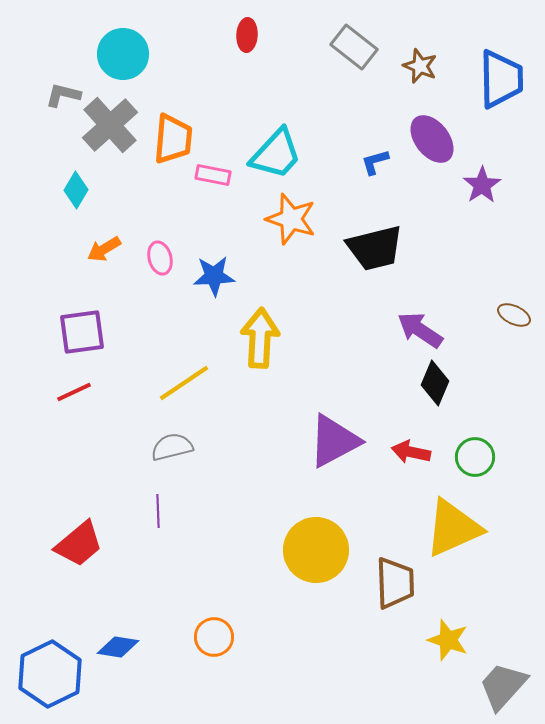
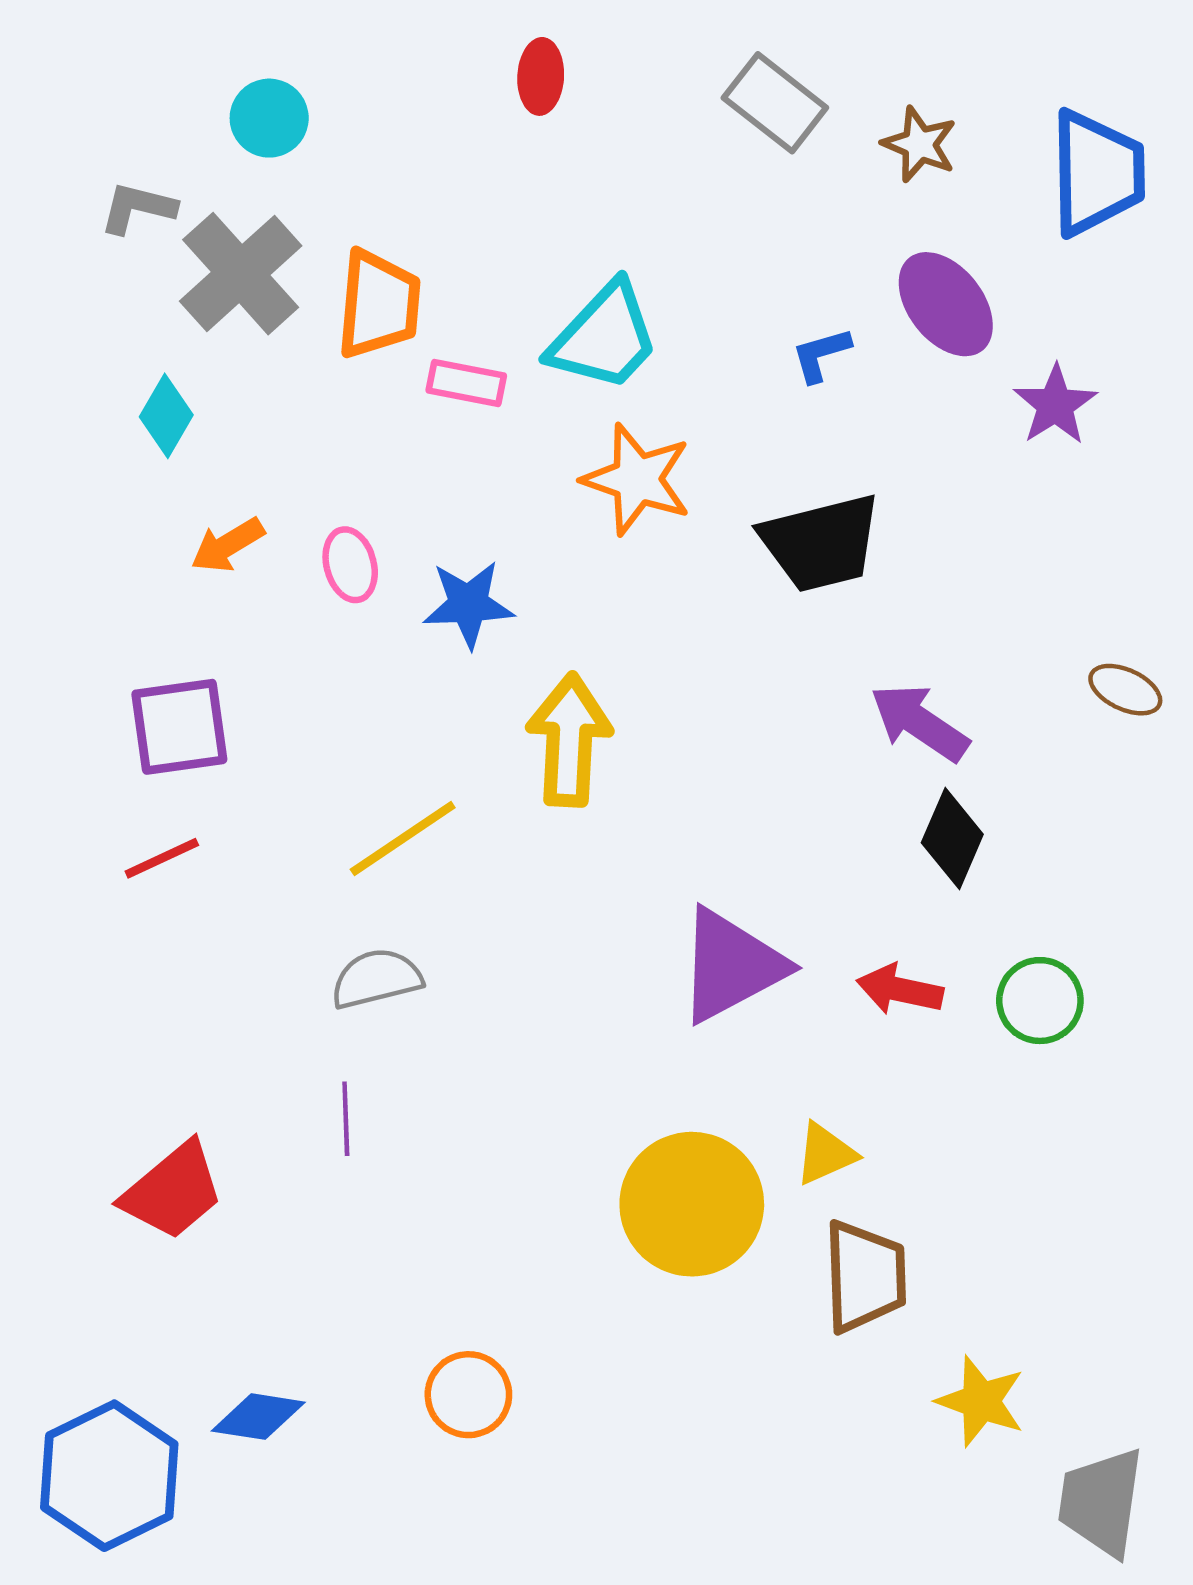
cyan circle: (123, 54) -> (269, 118), size x0.7
yellow triangle: (453, 528) -> (825, 1154), moved, size x0.5
gray trapezoid: (503, 686) -> (1101, 1502), turned -34

